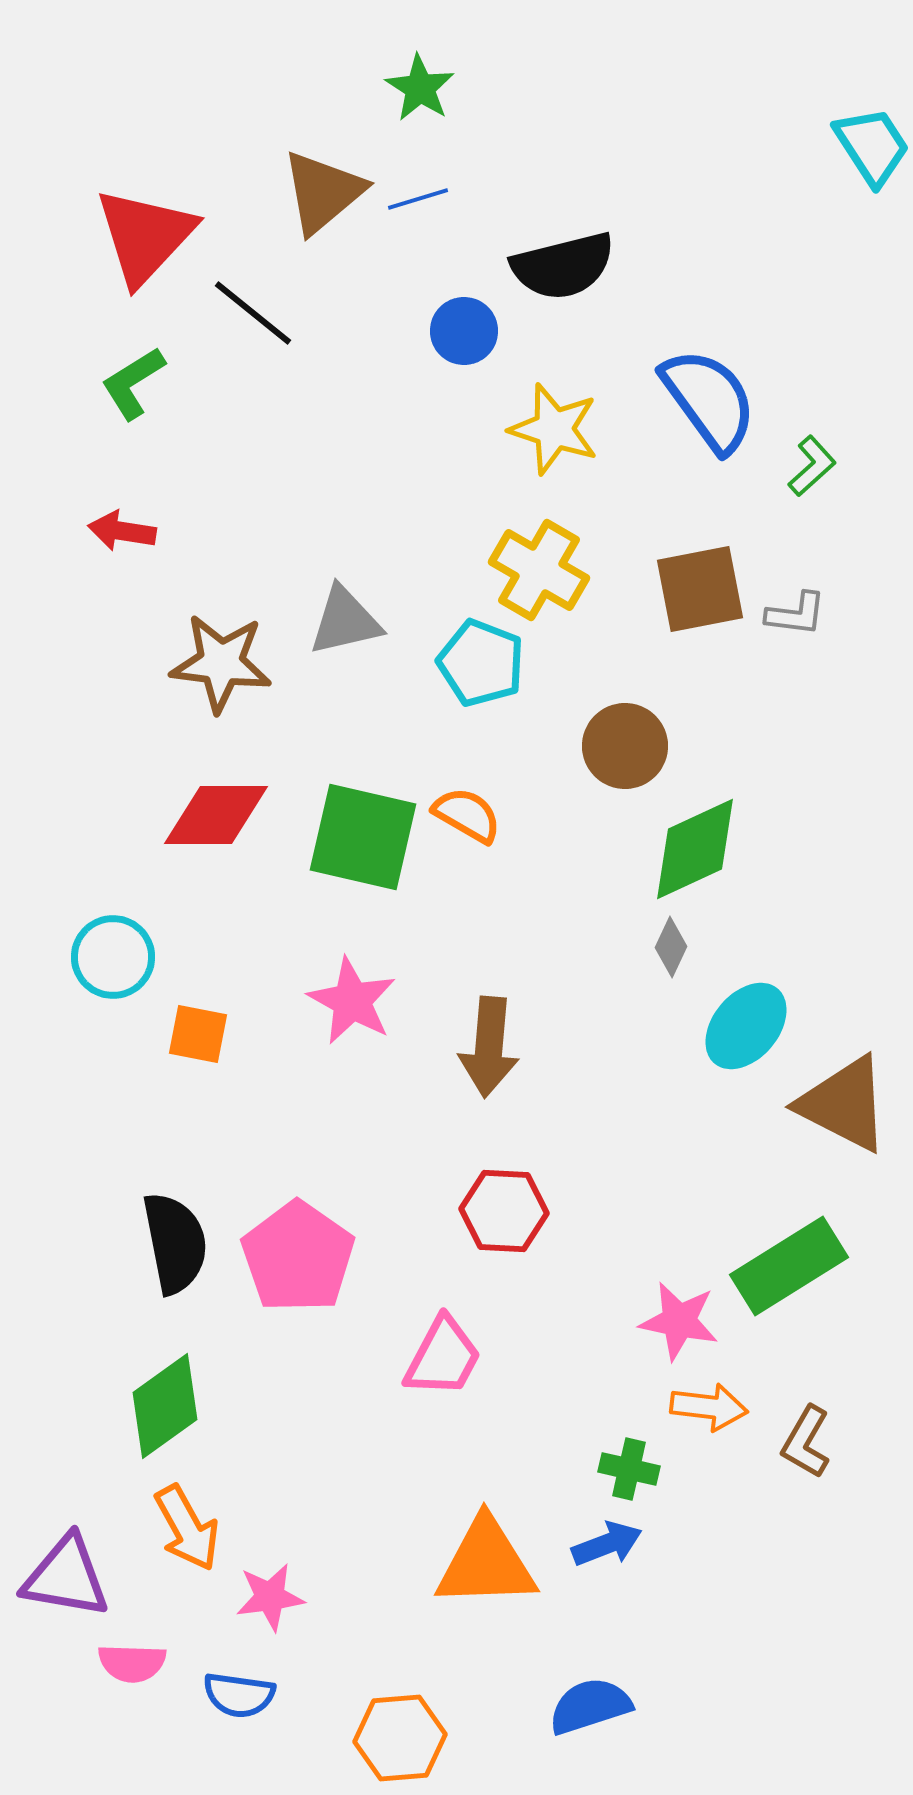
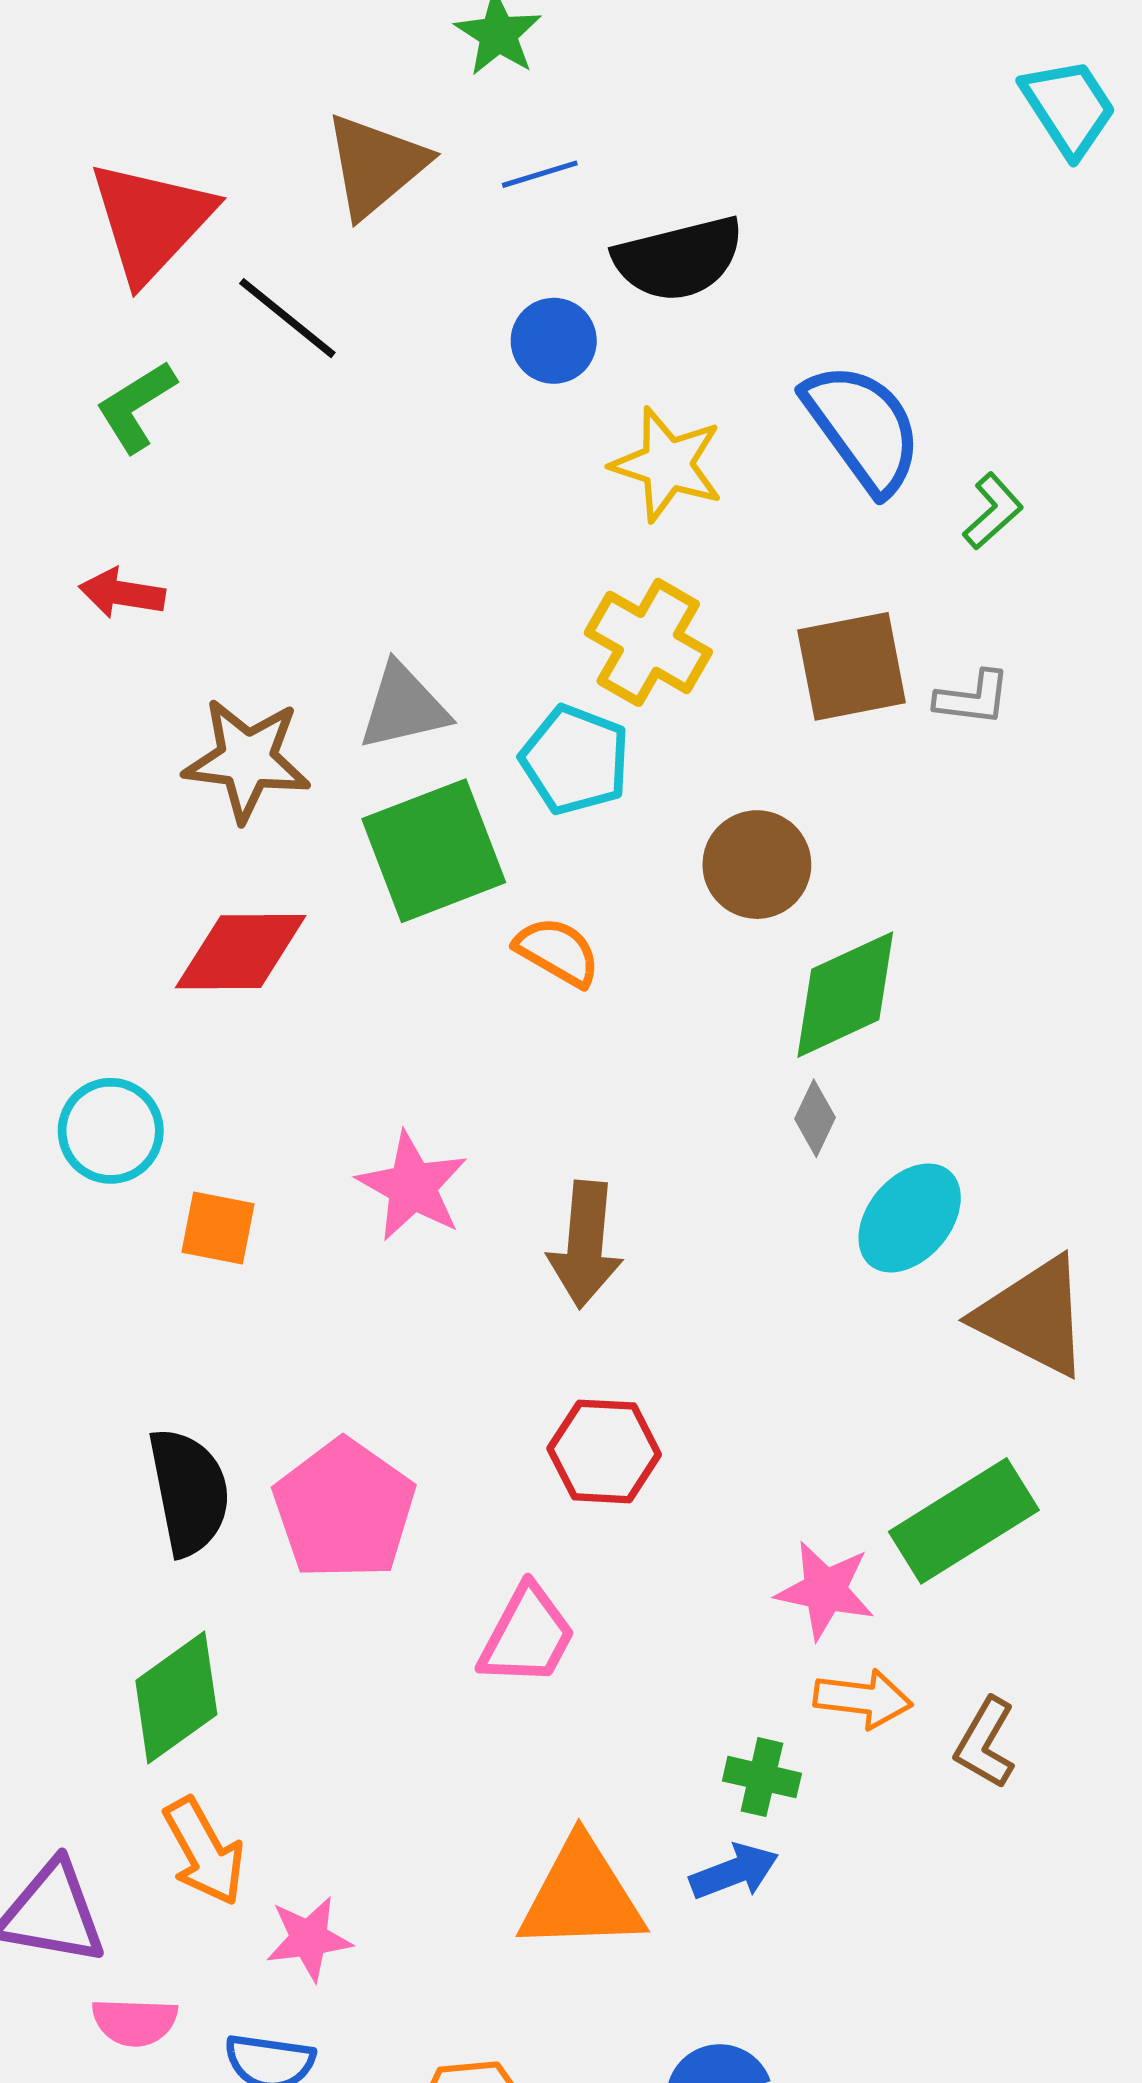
blue line: (418, 199) -> (540, 174), moved
green square: (363, 837) -> (434, 851), moved, turned -34

